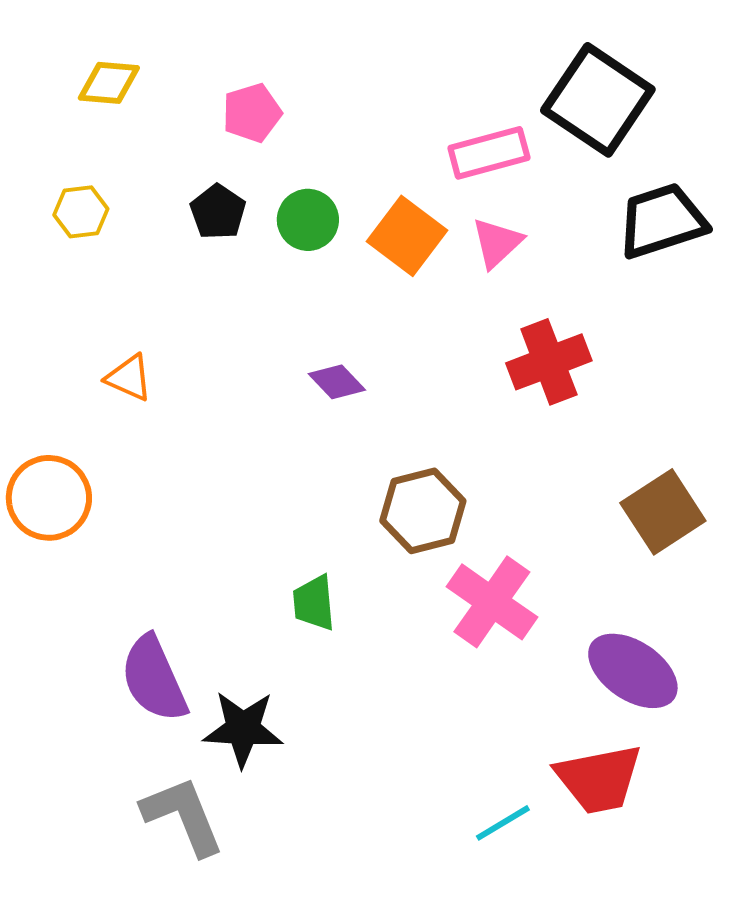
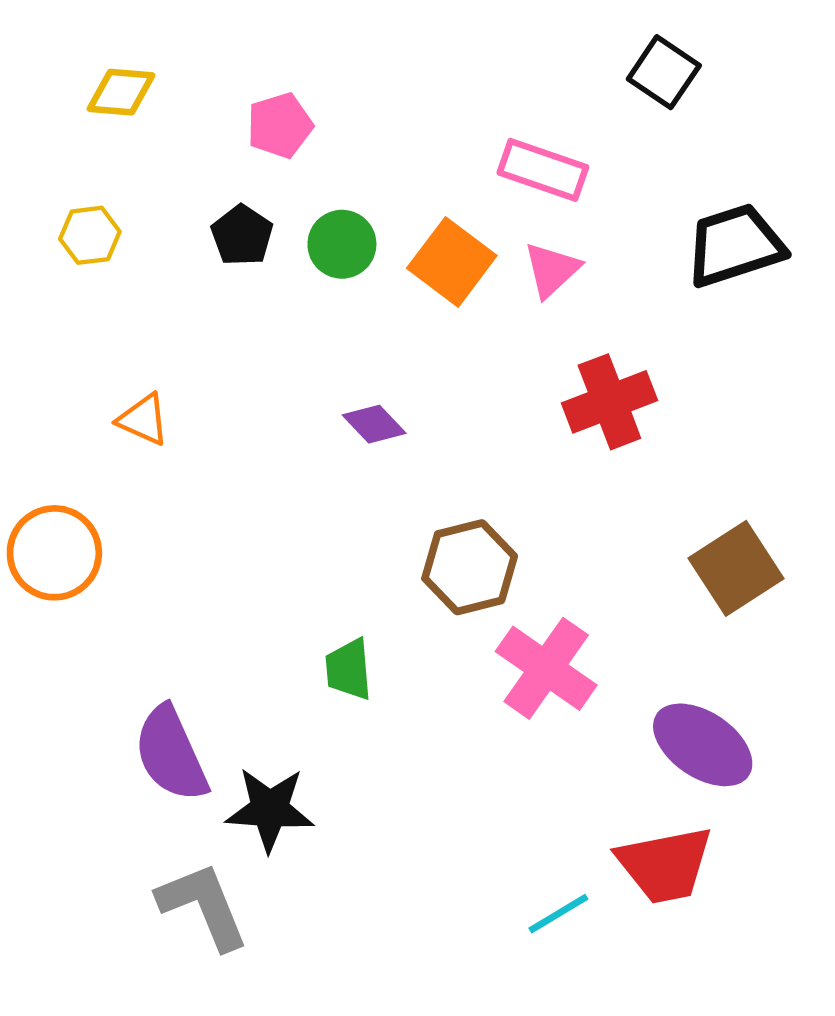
black square: (598, 100) -> (664, 72), moved, size x0.6
pink rectangle: (489, 153) -> (543, 170), turned 34

